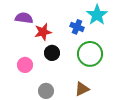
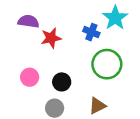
black circle: (52, 53) -> (62, 82), moved

